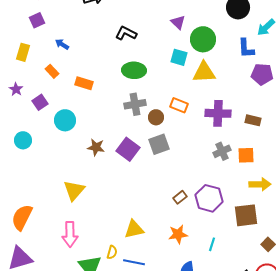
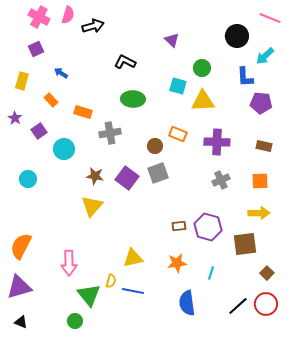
purple triangle: (178, 22) -> (172, 40), moved
green circle: (203, 39) -> (202, 68), size x0.7
gray cross: (135, 104) -> (110, 133), moved
brown rectangle: (253, 120) -> (264, 146), moved
cyan circle: (23, 140) -> (28, 179), moved
orange square: (246, 155) -> (260, 181), moved
yellow triangle: (74, 190) -> (92, 206), moved
brown rectangle: (180, 197) -> (179, 226), turned 32

